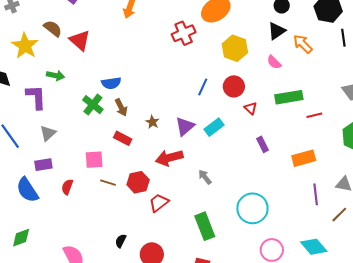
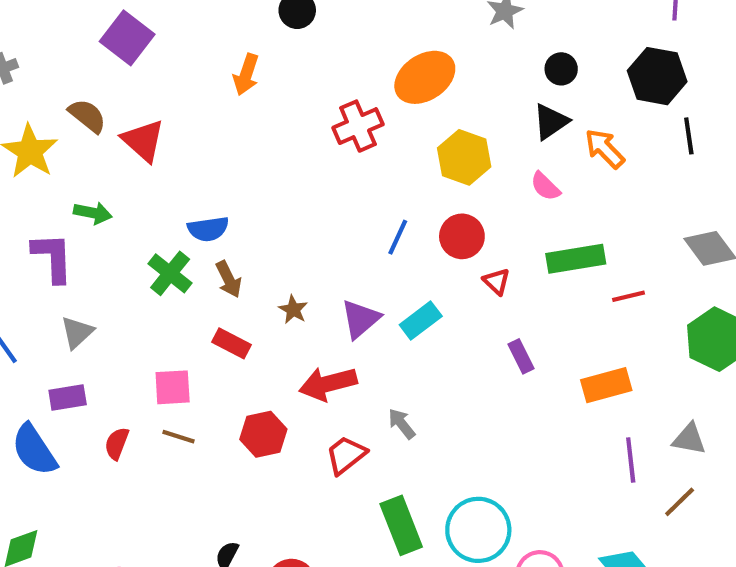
brown line: (108, 183) -> (178, 437), moved
red trapezoid: (159, 203) -> (346, 455), moved
cyan circle: (252, 208) -> (478, 530), moved

